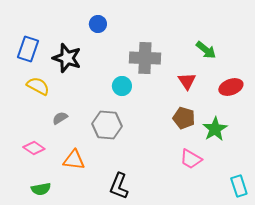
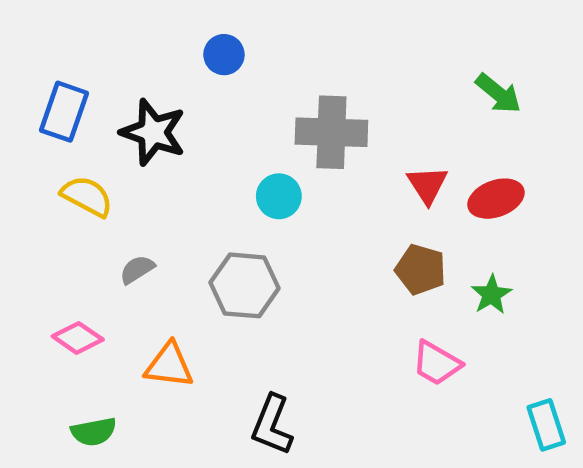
green arrow: (206, 50) -> (498, 93), moved
red ellipse: (231, 87) -> (496, 199), moved
green star: (215, 129) -> (491, 295), size x0.7

